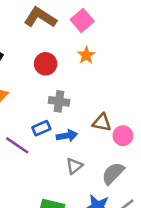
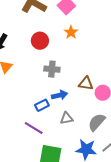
blue rectangle: (41, 128) -> (42, 105), moved
purple line: (17, 145) -> (34, 128), moved
gray triangle: (74, 166) -> (67, 118), turned 32

